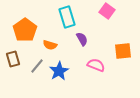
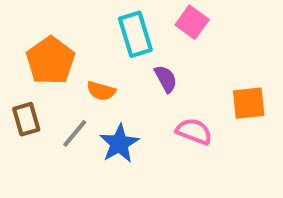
pink square: (107, 11) -> (192, 22), moved

